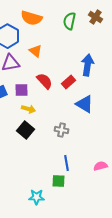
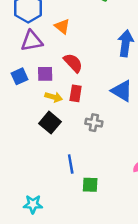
red rectangle: (68, 82) -> (76, 93), moved, turned -40
blue line: (66, 163) -> (71, 164), moved
cyan star: (36, 197) -> (33, 204), moved

